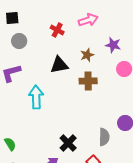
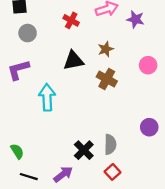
purple star: (113, 45) -> (135, 19), moved
brown cross: (88, 81) -> (107, 79), turned 30
gray semicircle: (104, 137) -> (110, 144), moved

